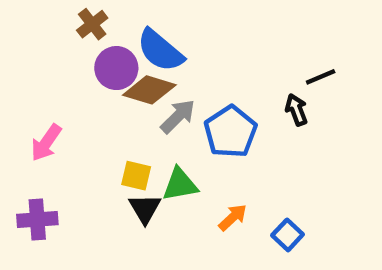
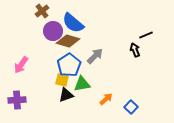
gray arrow: (178, 116) -> (95, 56), moved
blue pentagon: (231, 132) -> (69, 65), moved
black triangle: (145, 209) -> (66, 95), turned 42

